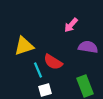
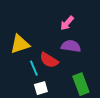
purple semicircle: (88, 47) -> (71, 46), moved

